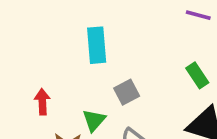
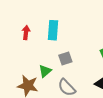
red arrow: (42, 102) -> (26, 33), moved

